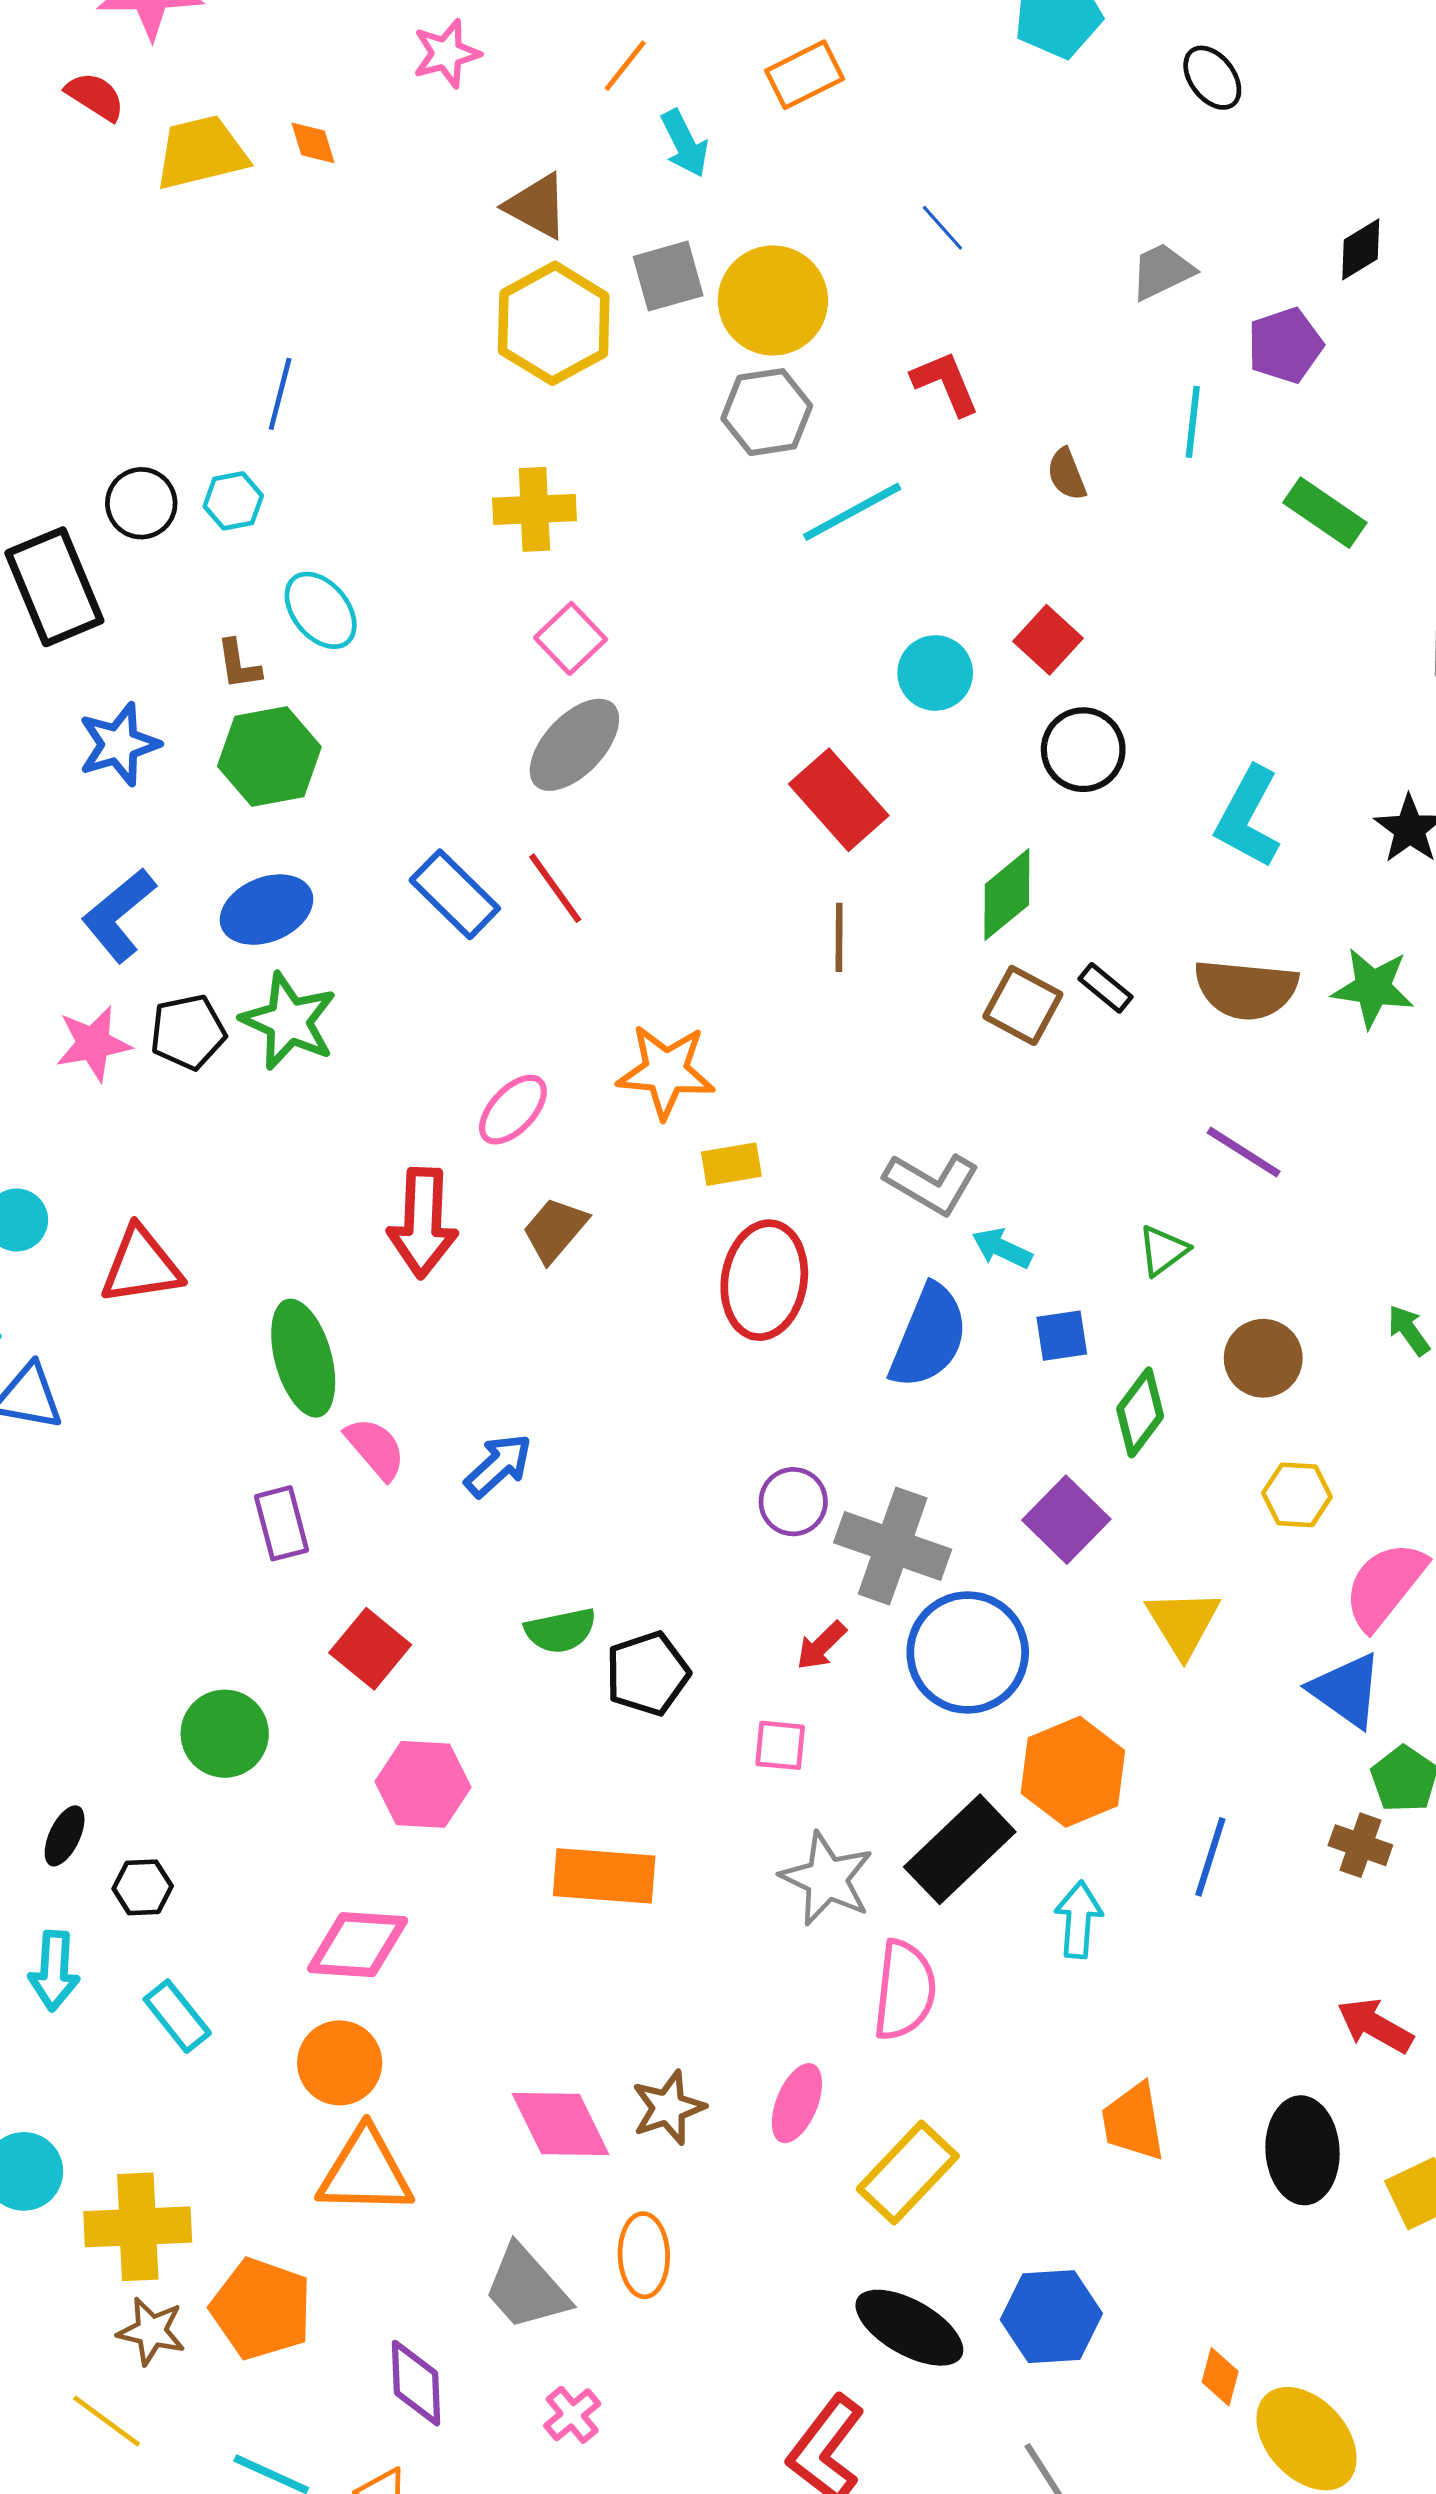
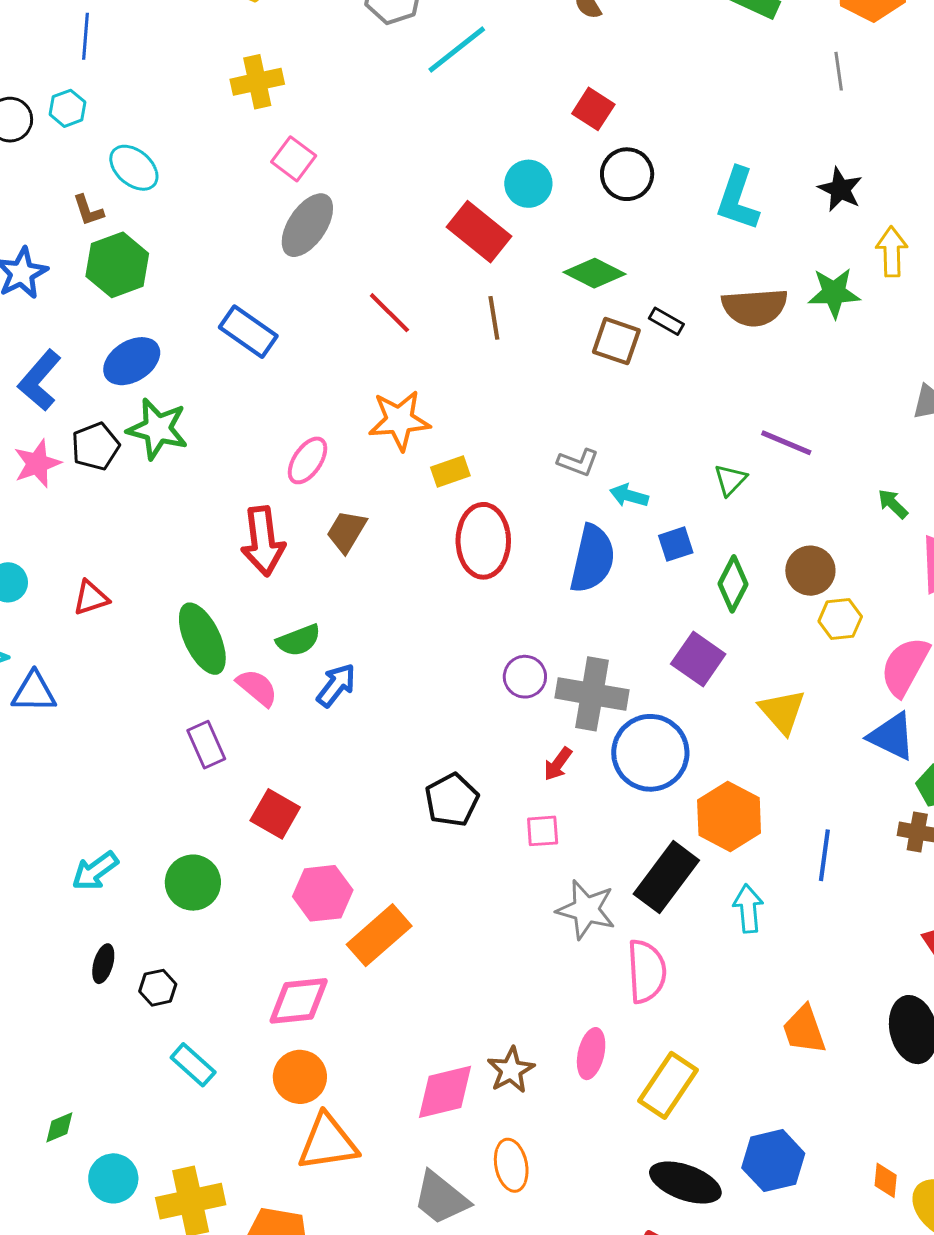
cyan circle: (935, 673) -> (528, 184), moved
red line: (555, 888) -> (389, 313), moved
green diamond: (1007, 895) -> (595, 273), turned 76
purple line: (1244, 1152) -> (786, 443), moved
gray L-shape: (932, 1183) -> (578, 462), size x0.7
red triangle: (141, 1266) -> (91, 598), size x0.7
brown circle: (1263, 1358) -> (810, 571), moved
green semicircle: (560, 1631) -> (299, 640), moved
orange rectangle: (604, 1876) -> (379, 935), moved, turned -36
cyan arrow: (54, 1971) -> (95, 871), moved, turned 60
pink diamond: (560, 2124) -> (445, 1092), turned -68

